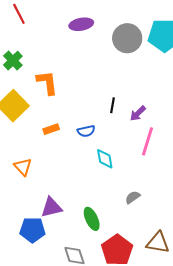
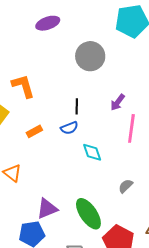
gray circle: (127, 38) -> (90, 56), moved
black line: (112, 105) -> (77, 106), moved
green ellipse: (92, 219) -> (88, 214), size x1.4

